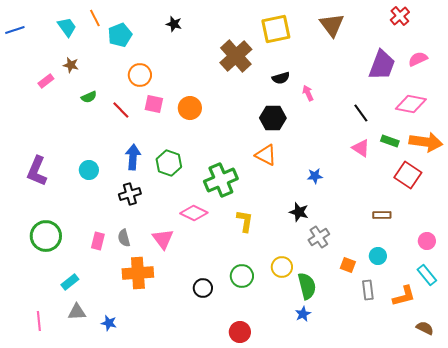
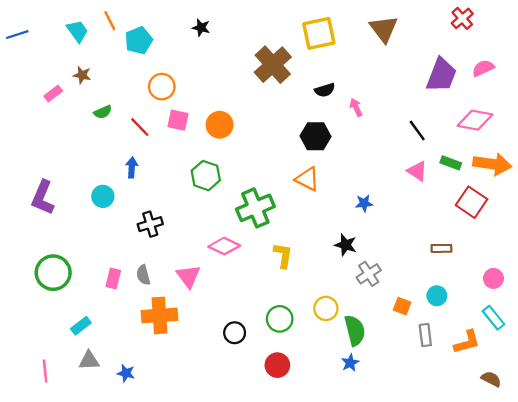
blue arrow: (133, 157) -> (132, 167), moved, size x0.7
green hexagon: (169, 163) -> (206, 176), moved
red circle: (240, 332) -> (277, 365), moved

